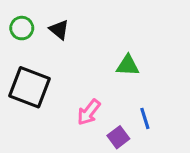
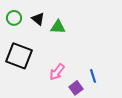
green triangle: (128, 65) -> (58, 27), moved

